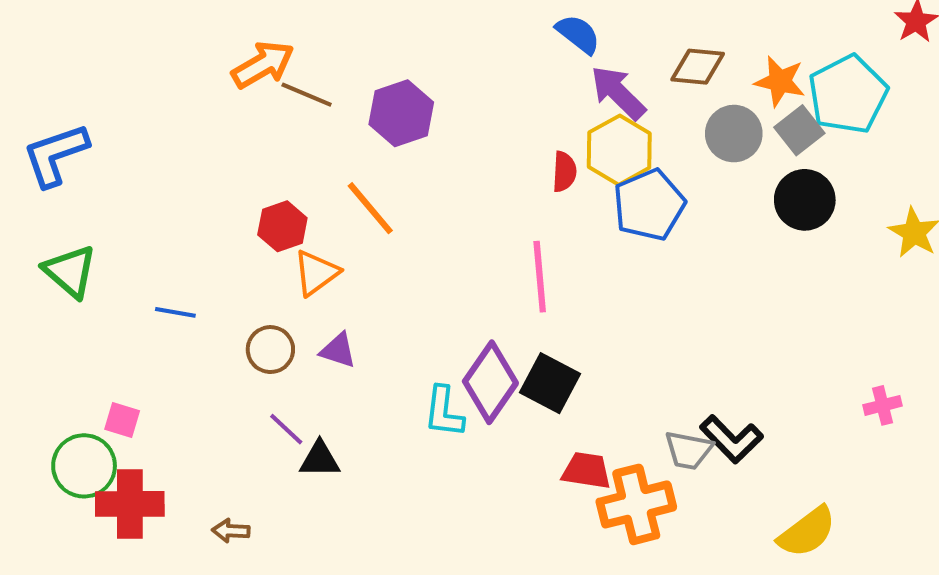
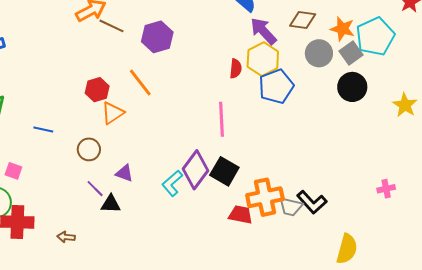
purple triangle: (338, 350) -> (124, 173), moved
cyan L-shape: (444, 412) -> (172, 183), turned 40
pink square: (122, 420) -> (13, 171), moved
orange cross: (636, 504) -> (265, 197), moved
yellow semicircle: (807, 532) -> (347, 249), turned -40

